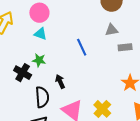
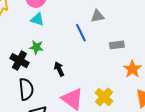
gray triangle: (112, 30) -> (97, 16), moved
gray rectangle: (125, 47) -> (117, 45), moved
black semicircle: (42, 97) -> (26, 89), moved

